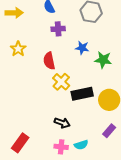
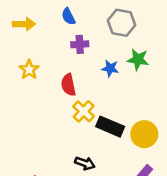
green star: (103, 60) -> (138, 59), moved
black rectangle: (82, 94) -> (110, 127), turned 35

